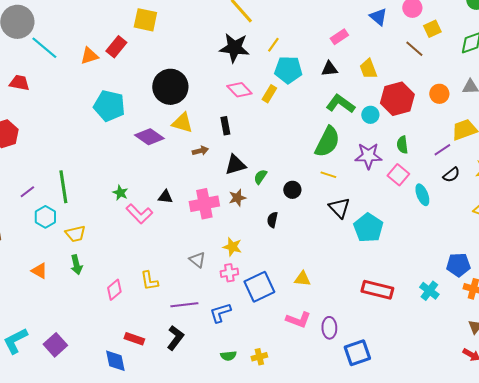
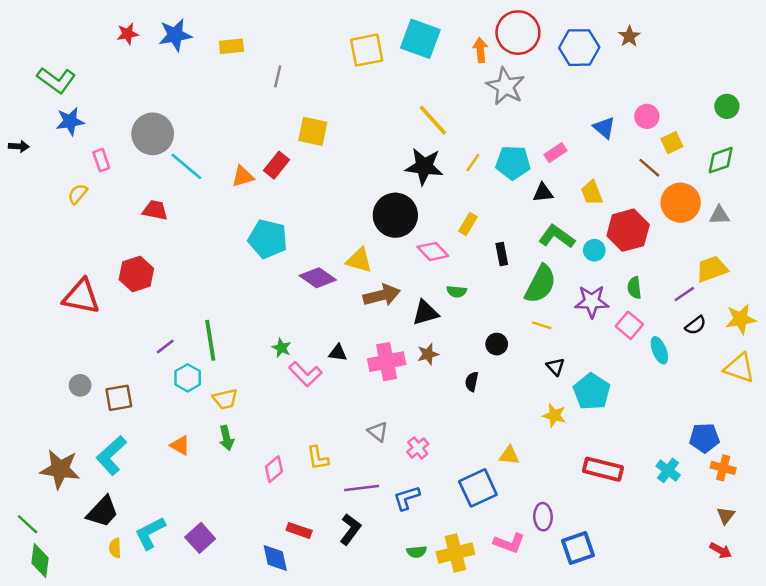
cyan pentagon: (288, 70) -> (513, 163), moved
black circle: (170, 87) -> (395, 215), moved
pink diamond: (239, 90) -> (433, 251), moved
orange circle: (439, 94) -> (681, 203), moved, size x1.6
black rectangle: (225, 126) -> (502, 254), moved
brown arrow: (200, 151) -> (382, 295), size x1.8
green semicircle: (260, 177) -> (457, 292), moved, turned -119
black triangle: (339, 208) -> (555, 367), size x0.7
yellow star: (232, 247) -> (554, 415), moved
pink cross: (229, 273) -> (418, 448), turned -30
blue square: (259, 287) -> (478, 488), moved
pink L-shape: (298, 320) -> (509, 543), moved
yellow cross: (259, 357) -> (455, 553), size x1.8

